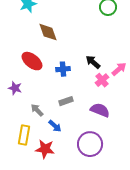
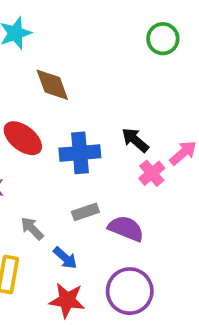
blue cross: (63, 69) -> (80, 153), size x1.5
purple semicircle: (100, 110) -> (126, 228), moved
red star: (45, 149) -> (67, 300), moved

